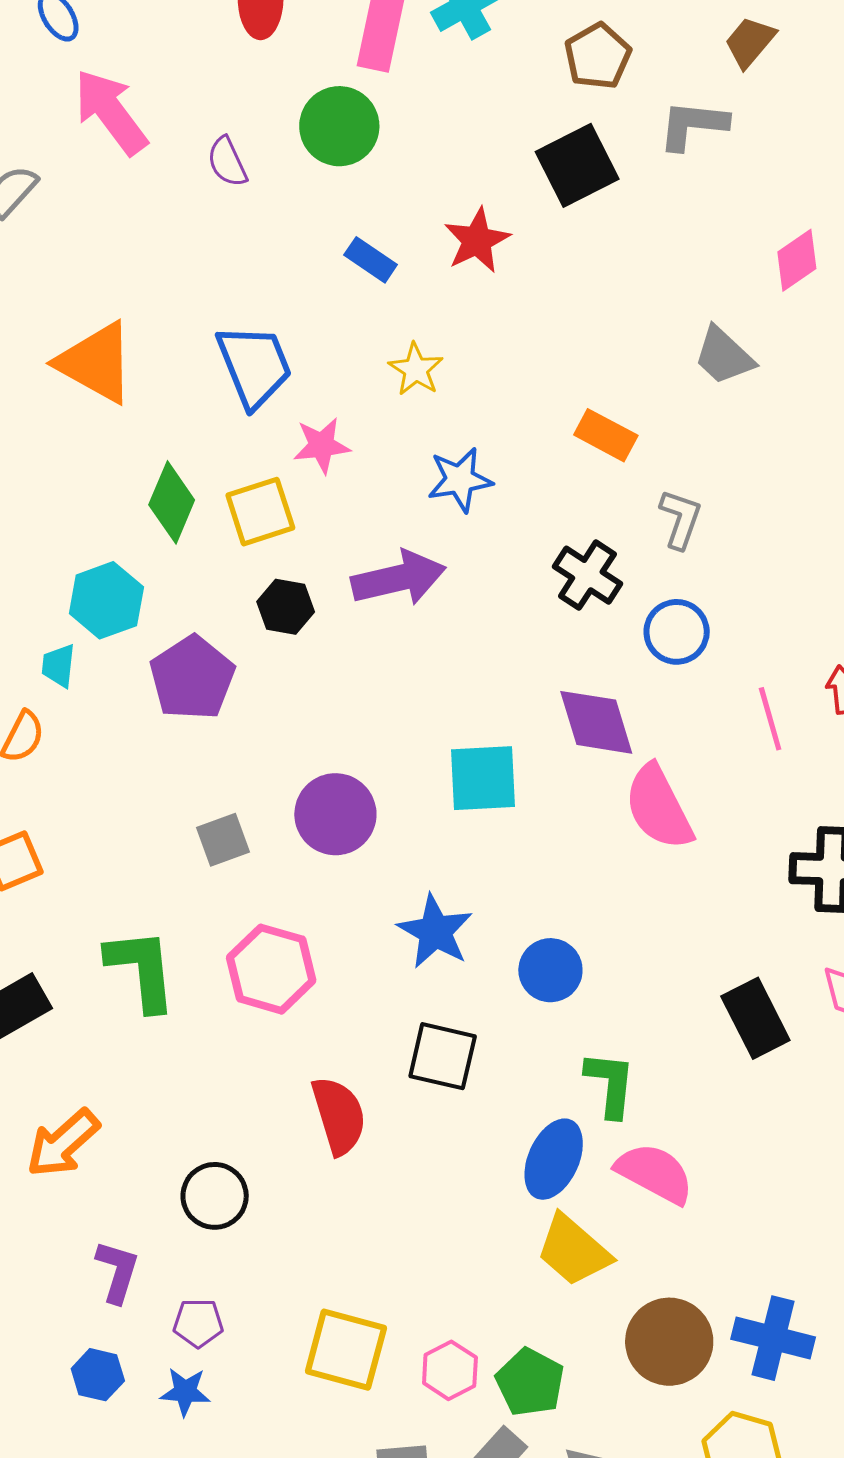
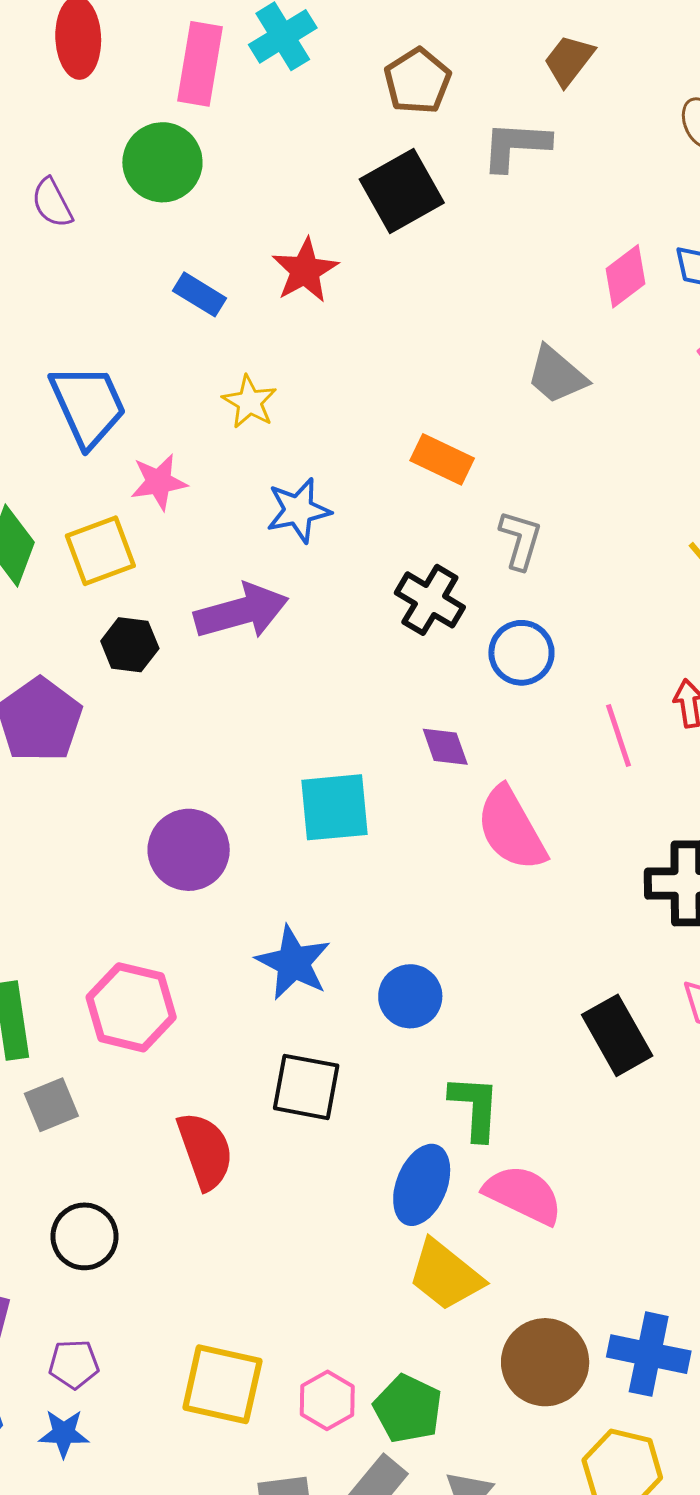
purple diamond: (596, 722) -> (445, 747), size x0.6
gray square: (223, 840) -> (51, 1105), moved

